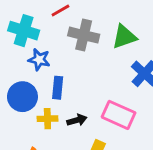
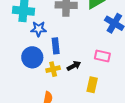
pink rectangle: (119, 115) -> (102, 56), size x0.7

